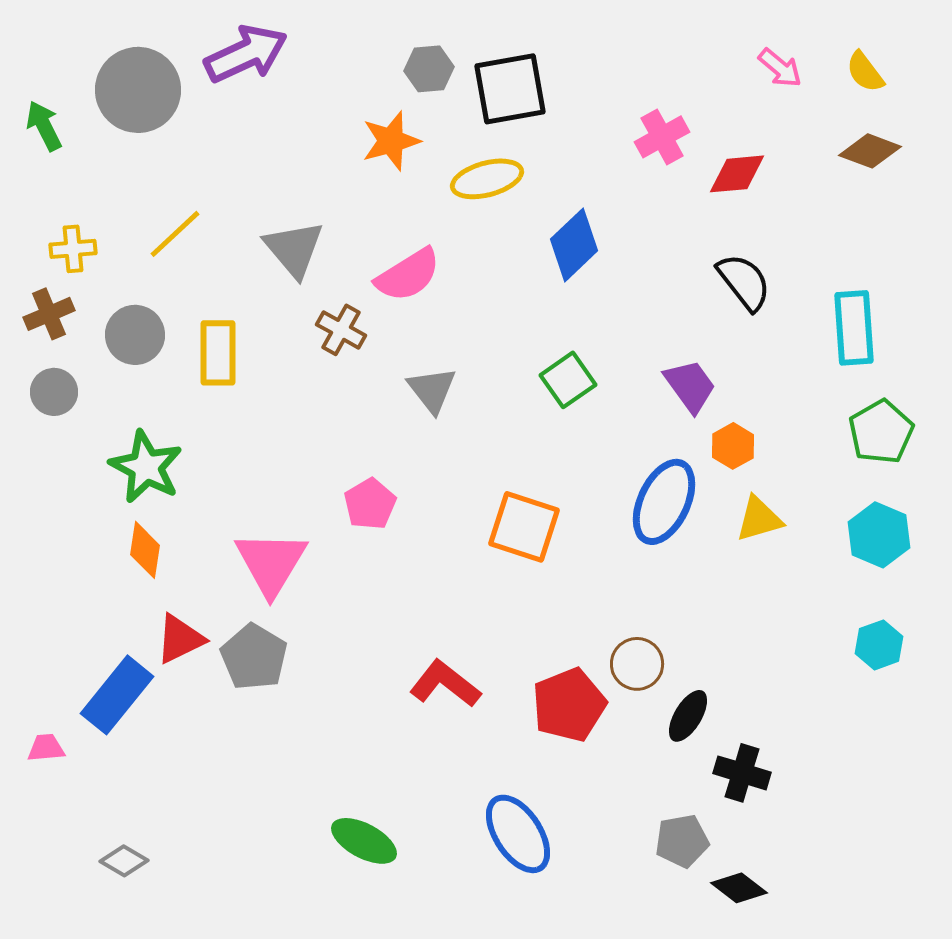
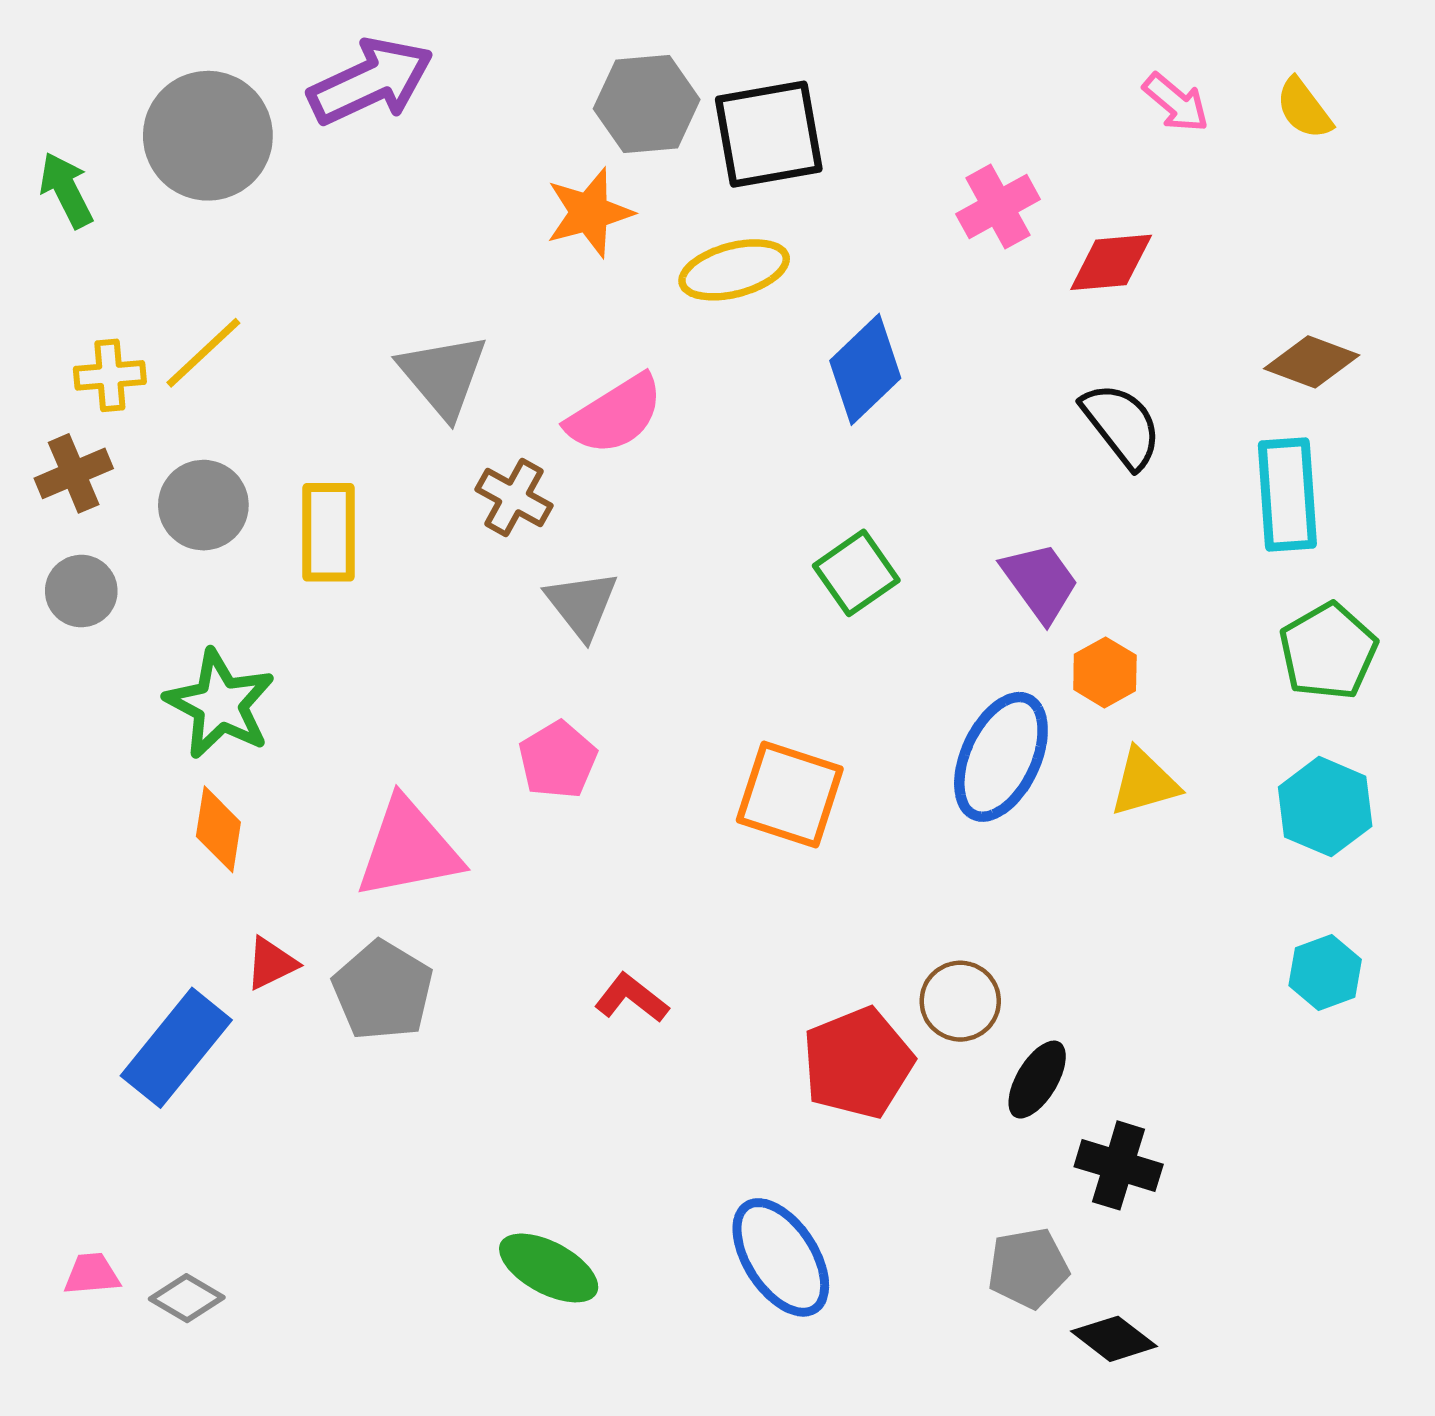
gray hexagon: (429, 69) -> (647, 104), size x1.4
brown diamond: (870, 151) -> (1312, 362), moved
yellow line: (175, 234) -> (203, 353), moved
gray triangle: (432, 390) -> (582, 605), moved
pink triangle: (271, 563) -> (408, 849), turned 48
red triangle: (180, 639) -> (271, 963), size x0.7
red L-shape: (445, 684) -> (632, 998), moved, size x0.7
pink trapezoid: (46, 748) -> (92, 1274), moved

